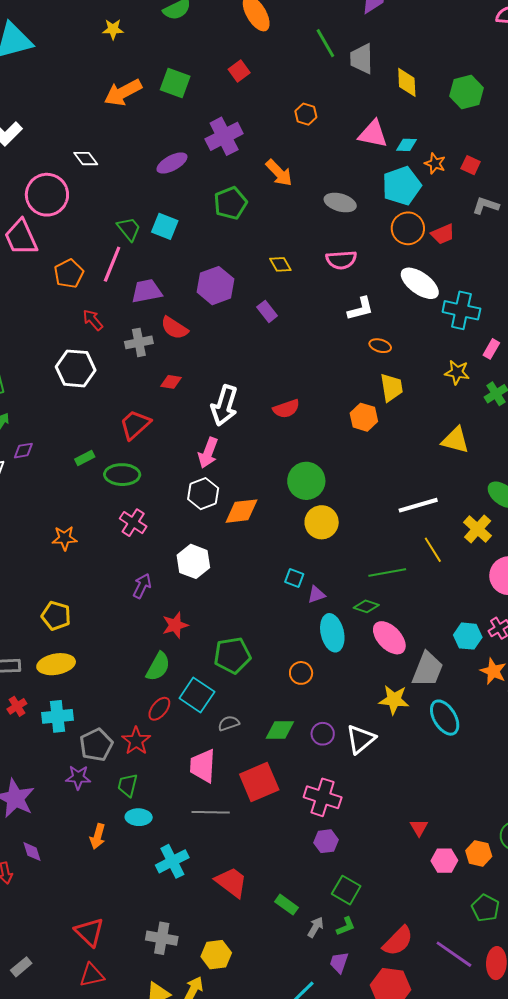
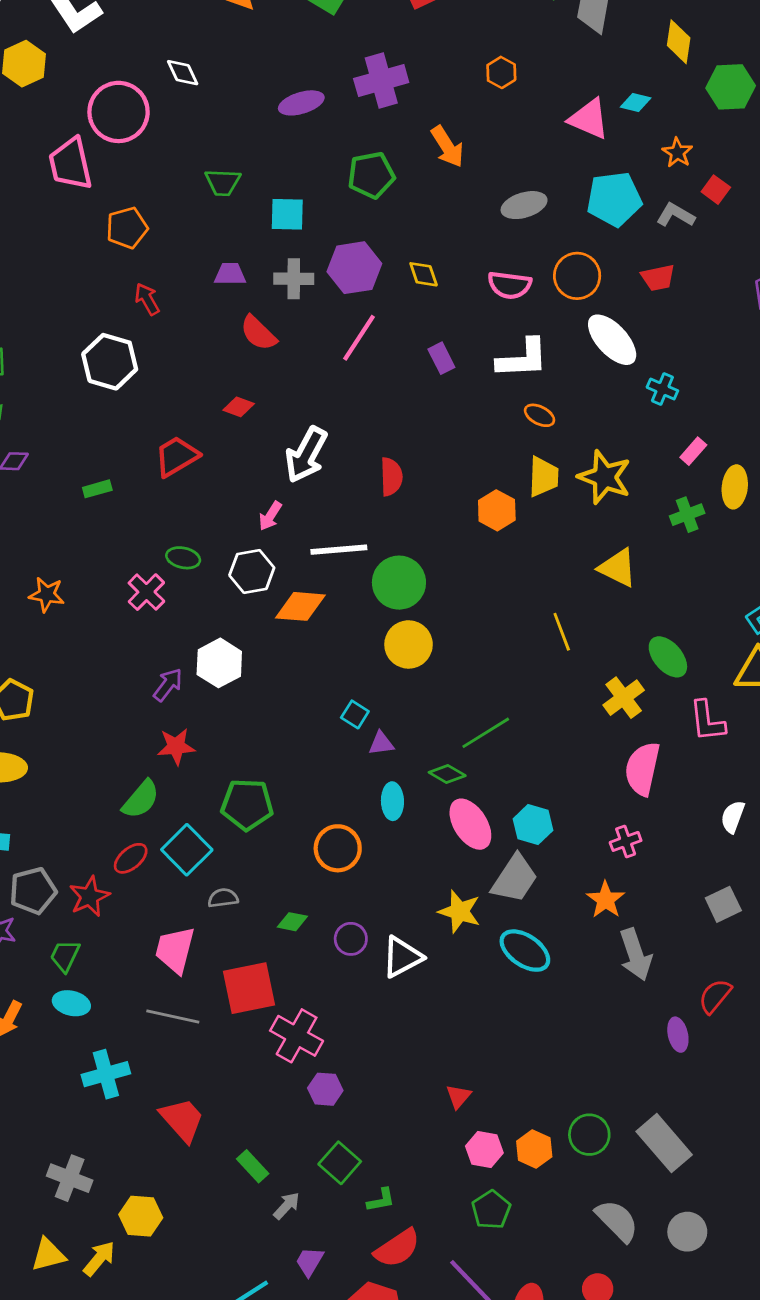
yellow diamond: (407, 82) -> (679, 42), moved
cyan diamond: (407, 145) -> (636, 102), moved
orange star: (435, 163) -> (677, 153), moved
gray ellipse: (340, 203) -> (524, 205), turned -44
gray L-shape: (486, 206) -> (676, 215), moved
cyan square: (165, 226) -> (287, 214), moved, turned -32
orange circle: (408, 228) -> (577, 276), moved
green trapezoid: (129, 229) -> (223, 182), turned 120
pink line: (112, 264) -> (359, 338), moved
purple hexagon: (215, 286) -> (354, 268), moved
purple trapezoid: (147, 291) -> (230, 274), size x0.7
white L-shape: (360, 309) -> (522, 359), size x1.4
cyan cross: (461, 310) -> (662, 389), size x0.6
purple rectangle: (267, 311) -> (441, 358), moved
gray cross: (139, 342) -> (294, 279), moved
yellow star: (457, 372) -> (605, 477), moved, size x1.5
red semicircle: (286, 409) -> (391, 477), turned -84
pink arrow: (208, 453) -> (270, 516), size x0.7
green ellipse: (122, 475) -> (183, 558), moved, size x0.7
white line: (418, 505) -> (339, 550), moved
yellow line: (433, 550) -> (562, 632), moved
green line: (387, 573) -> (486, 733), turned -33
purple arrow: (142, 586) -> (168, 685), moved
cyan ellipse: (332, 633) -> (392, 801), size x0.7
cyan hexagon: (468, 636) -> (533, 825), moved
orange circle: (301, 673) -> (338, 848), size x1.4
cyan ellipse: (445, 718) -> (525, 951), turned -36
green diamond: (280, 730) -> (292, 922), size x0.7
pink cross: (323, 797) -> (297, 1036), moved
green pentagon: (485, 908) -> (491, 1210), moved
green L-shape: (346, 926) -> (381, 1200), moved

